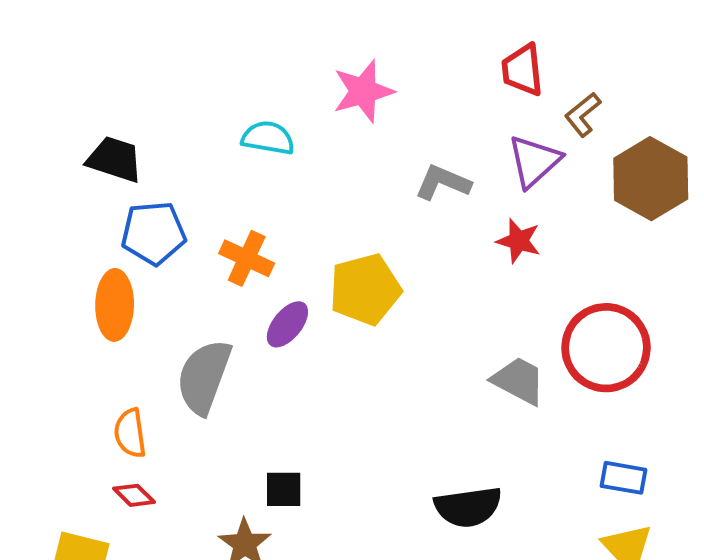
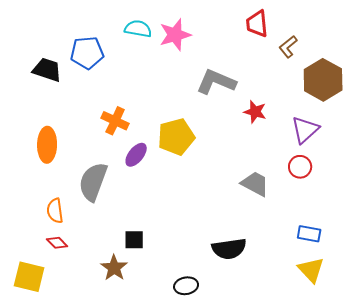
cyan semicircle: (268, 138) -> (138, 29), moved
purple triangle: (534, 161) -> (305, 130), moved
gray L-shape: (443, 183) -> (216, 82), size x1.4
blue pentagon: (153, 233) -> (87, 53), moved
red circle: (606, 348) -> (300, 167), size x0.5

